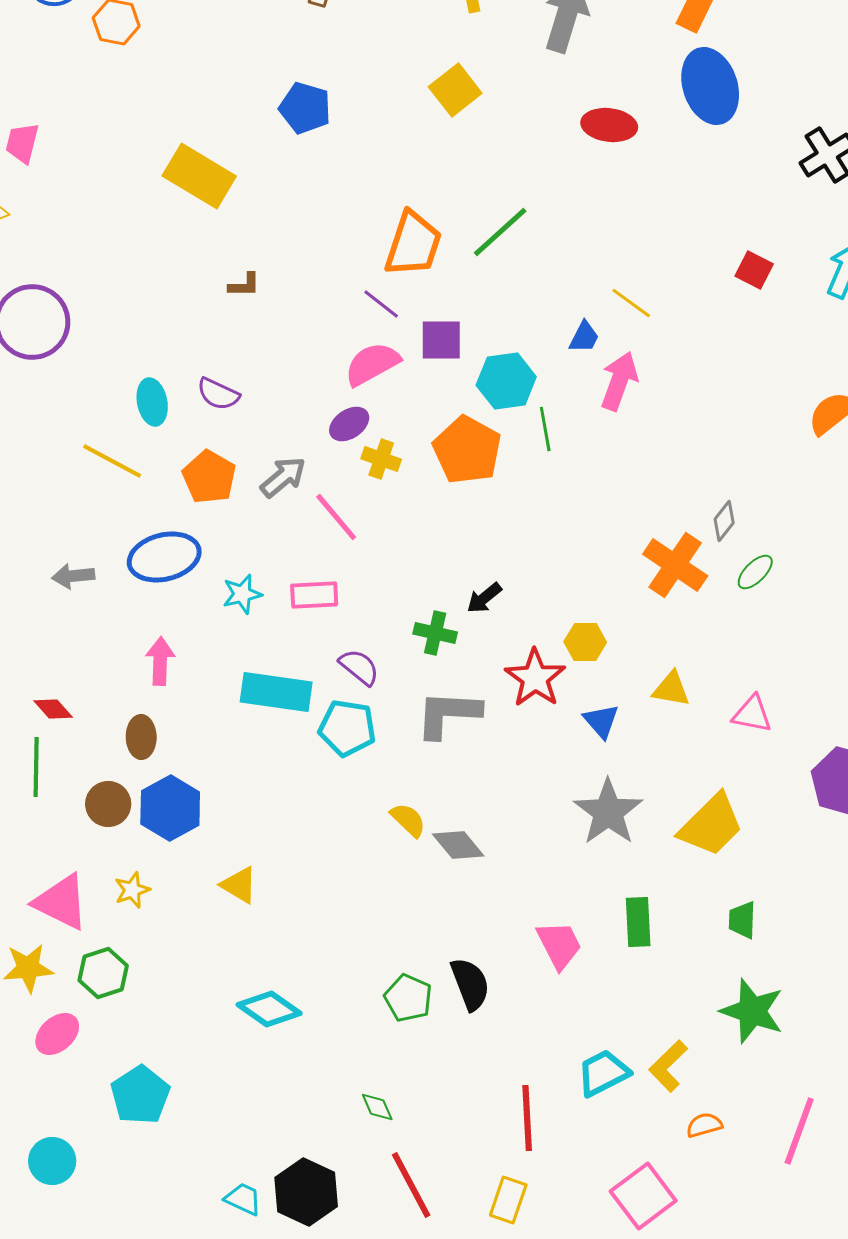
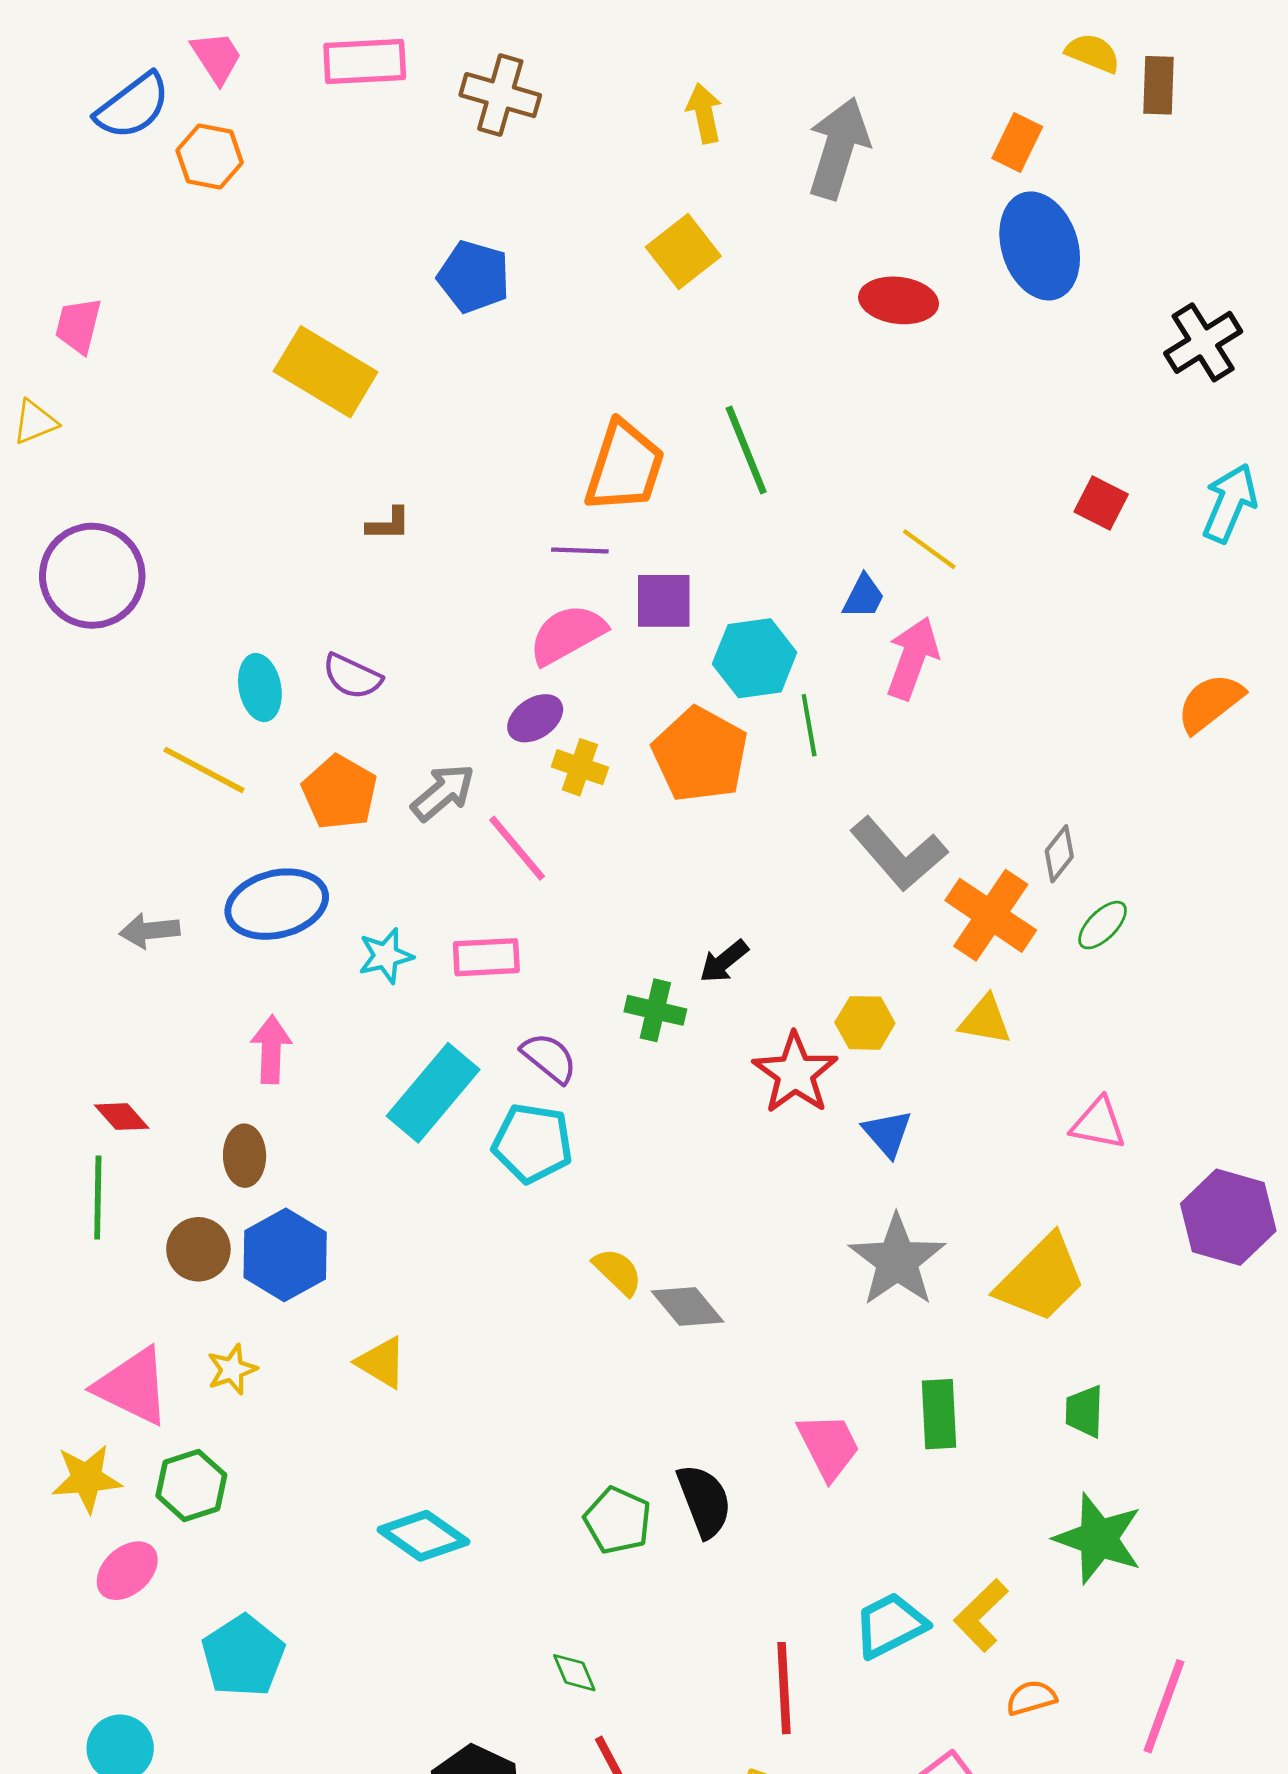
green line: (500, 232) -> (746, 450), turned -70
purple line: (381, 304) -> (580, 551), turned -36
yellow triangle: (671, 689) -> (985, 1020), moved
cyan rectangle: (276, 692) -> (433, 1093), turned -58
gray L-shape: (448, 714) -> (899, 854), moved, turned -134

